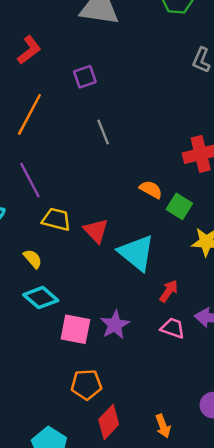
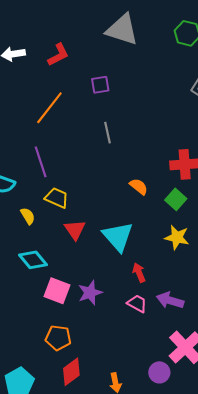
green square: (179, 206) -> (176, 199), moved
red triangle: (96, 231) -> (75, 230), moved
yellow semicircle: (33, 259) -> (28, 216), moved
red arrow: (169, 291) -> (139, 273), turned -66

